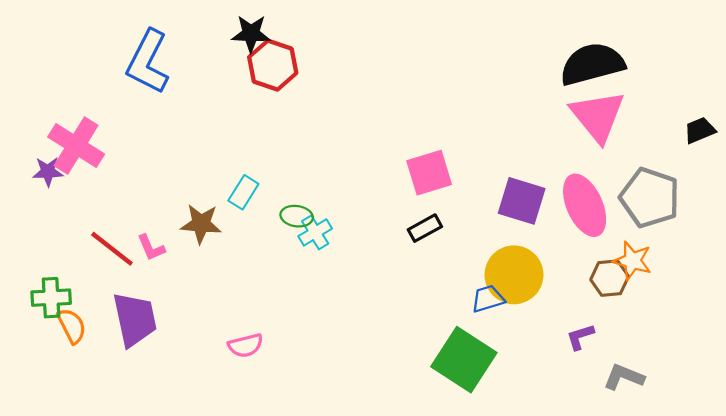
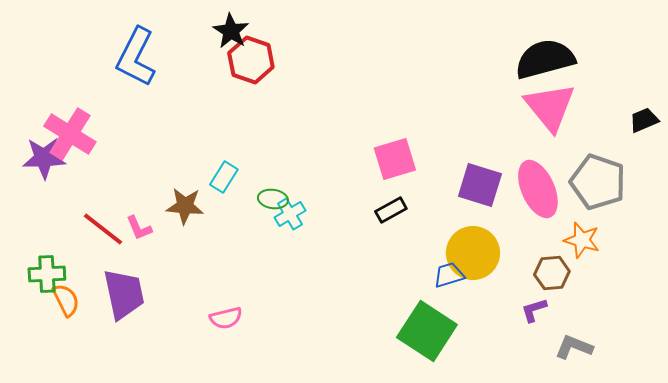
black star: (251, 34) -> (231, 31), turned 30
purple star: (48, 172) -> (44, 158), size x1.5
brown hexagon: (610, 278) -> (552, 273), moved

